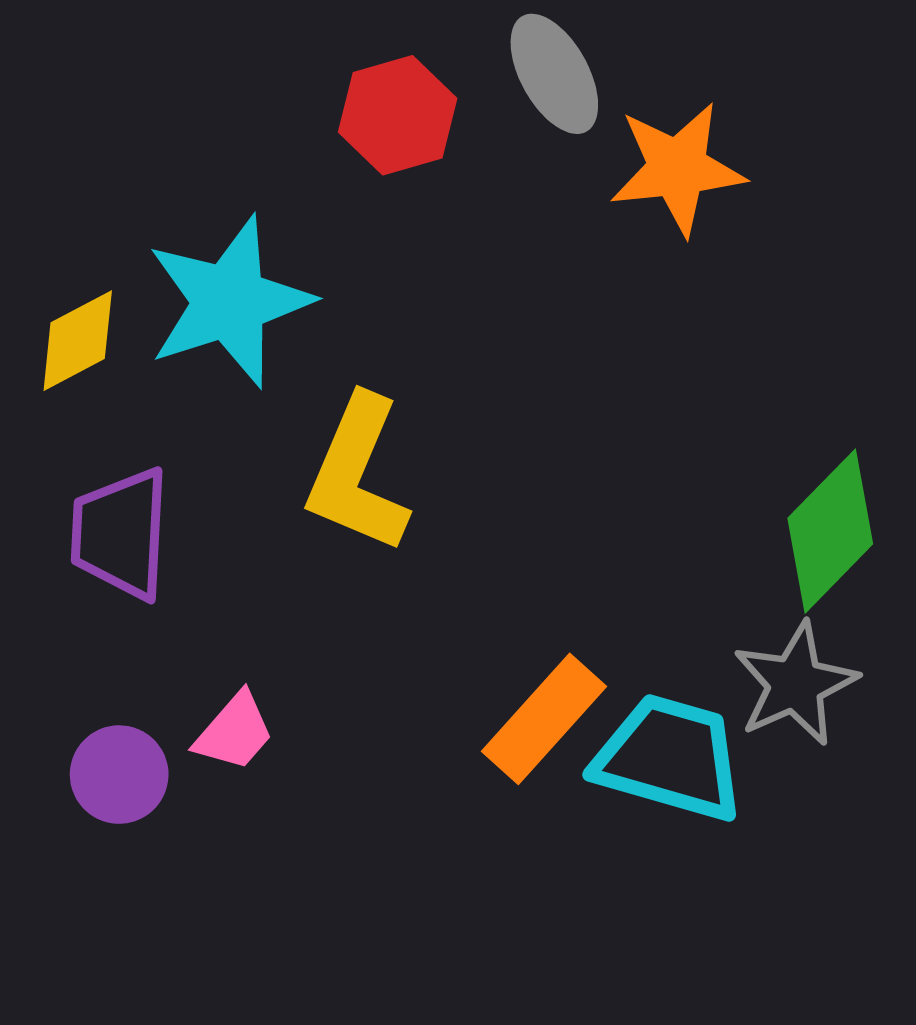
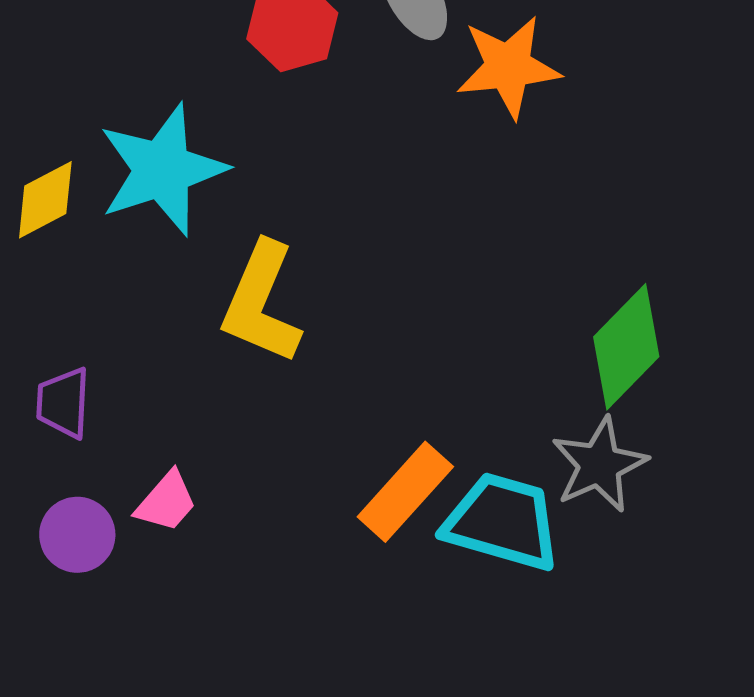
purple trapezoid: (120, 534) -> (63, 403), moved, size x0.7

